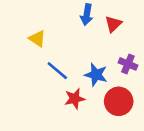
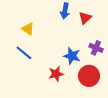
blue line: (57, 71) -> (24, 53), moved

